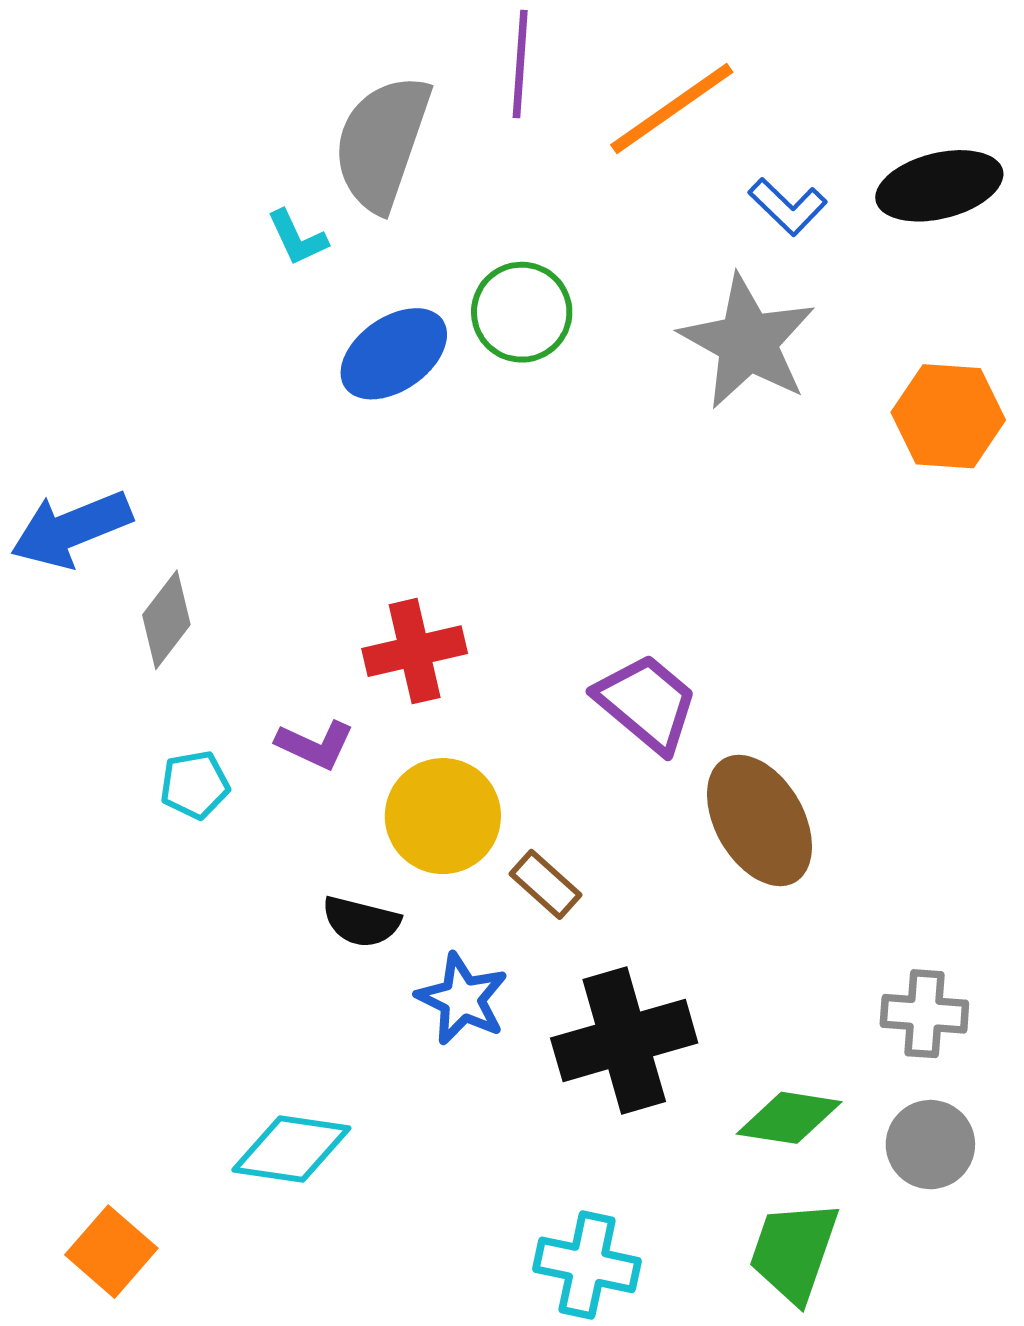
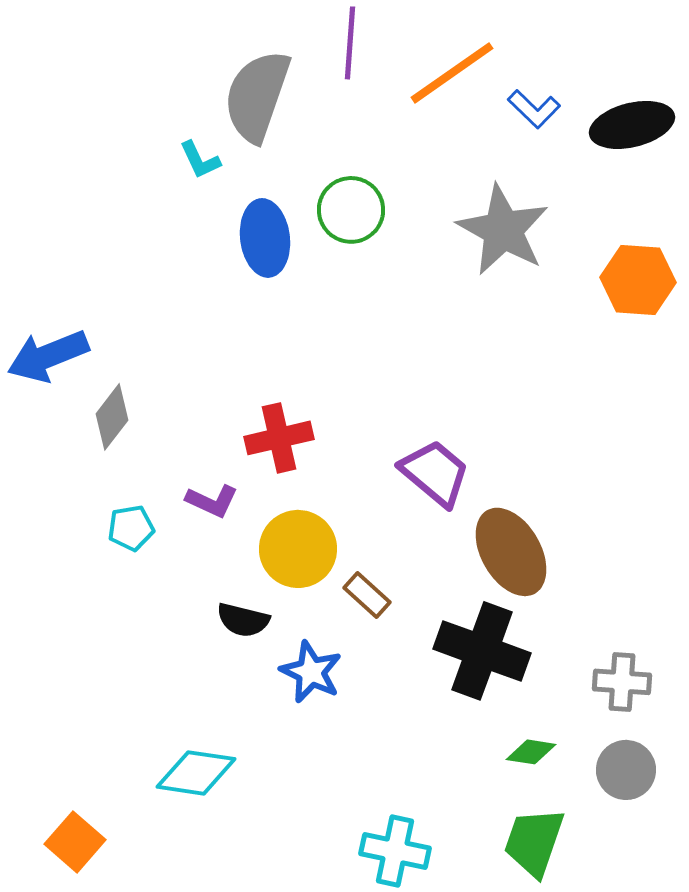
blue L-shape: (788, 207) -> (534, 109), moved
blue ellipse: (394, 354) -> (265, 238), turned -62
black cross: (624, 1040) -> (482, 651), moved, turned 36
green diamond: (789, 1118) -> (531, 752), size x0.7

